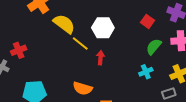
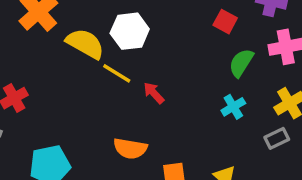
white hexagon: (103, 28) -> (130, 31), moved
red arrow: (100, 58) -> (154, 93), turned -40

